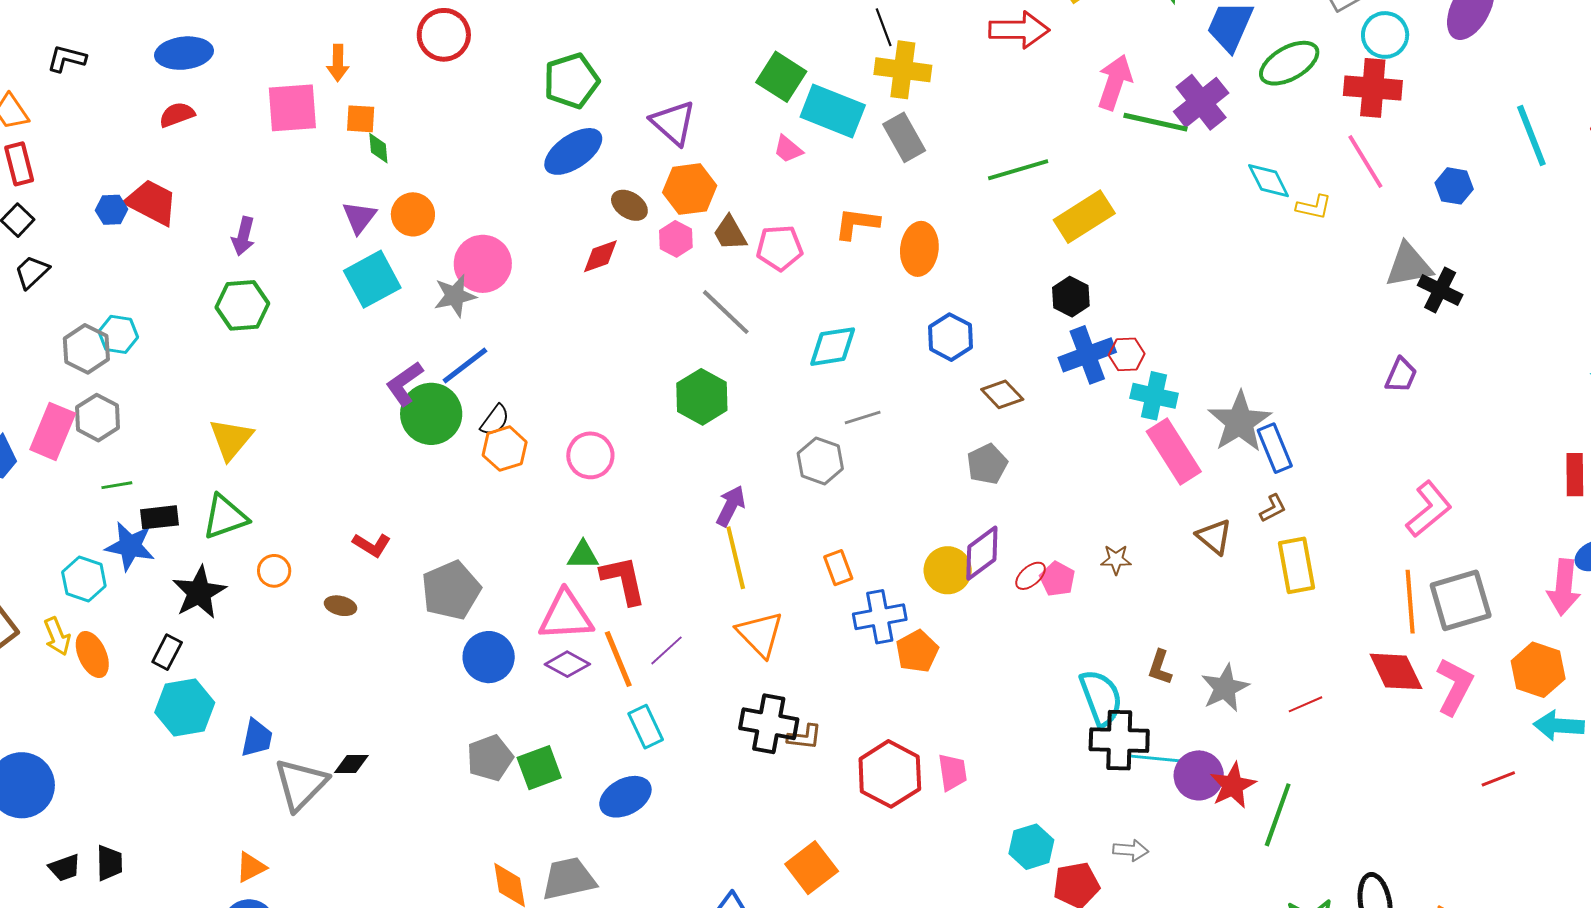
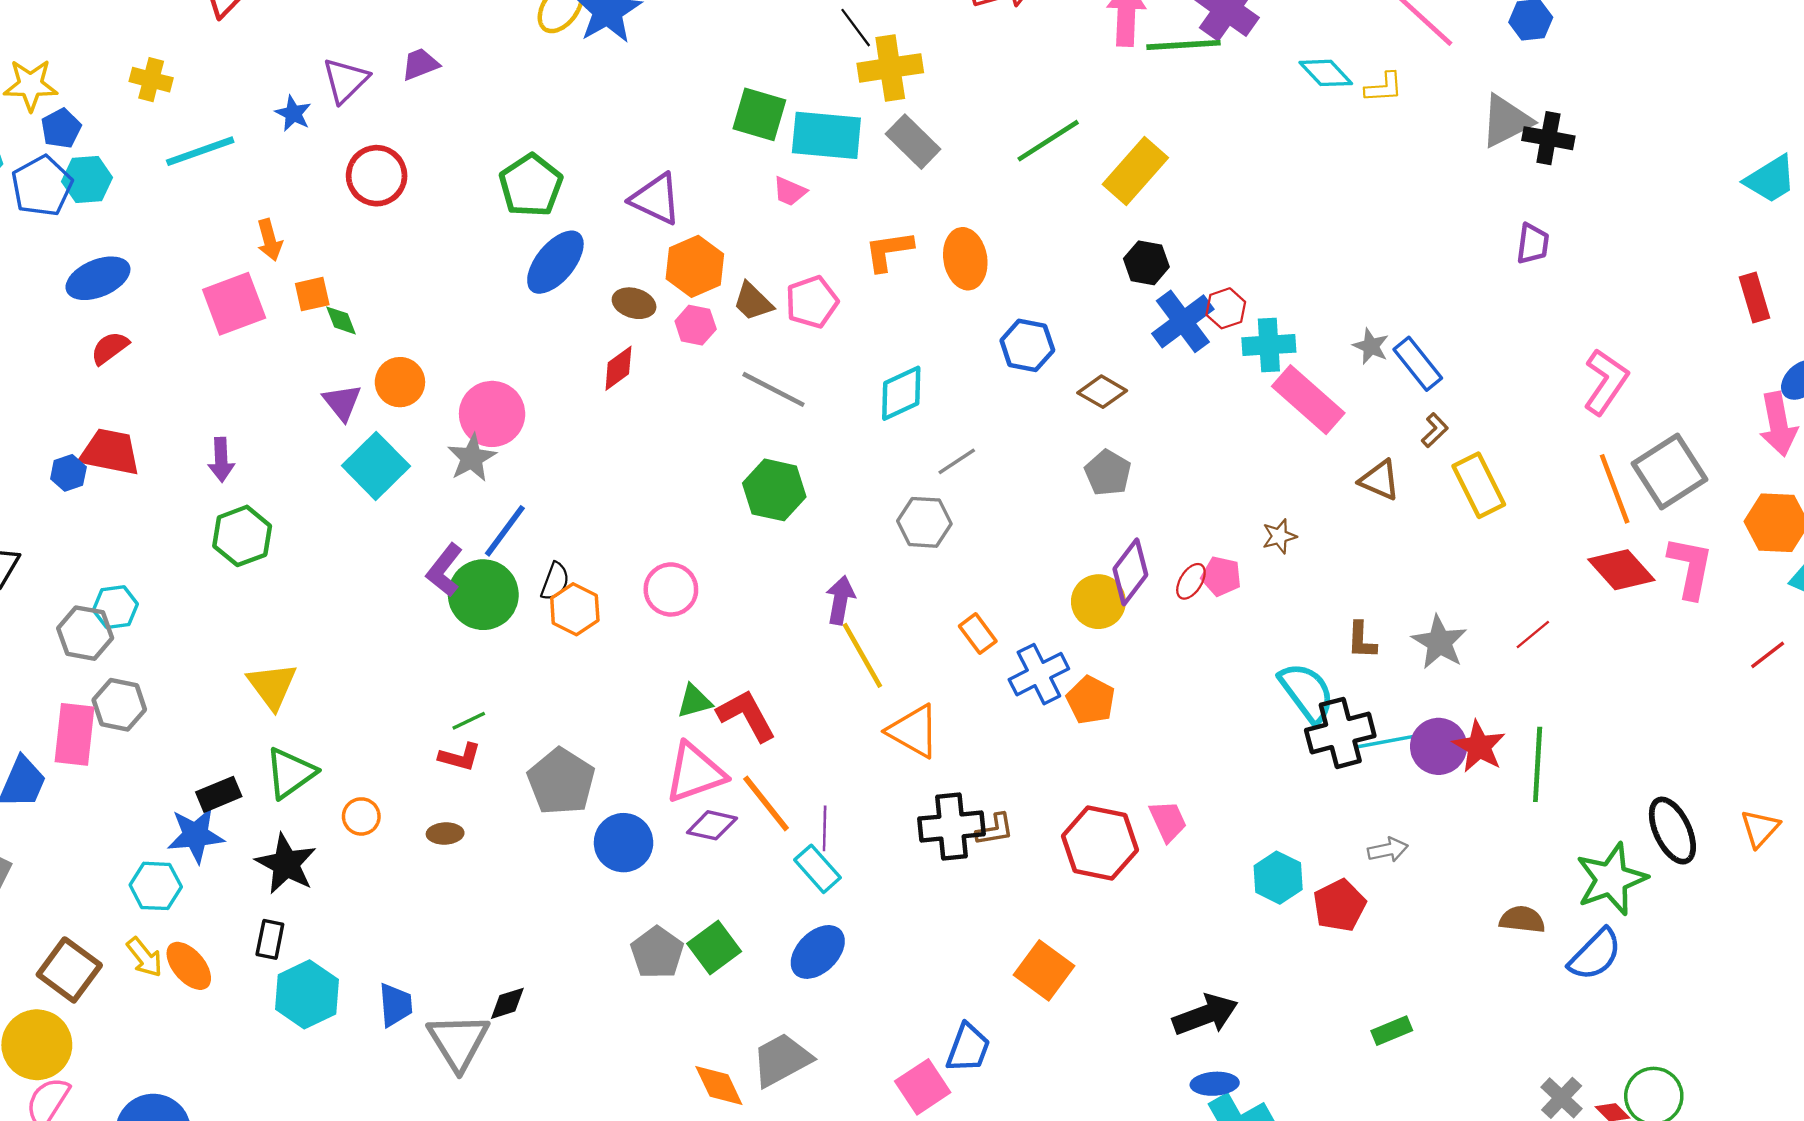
gray star: (1240, 422) -> (1371, 346), size x0.5
green line: (117, 485) -> (469, 721), moved
purple line: (667, 650) -> (825, 828), moved, turned -30

